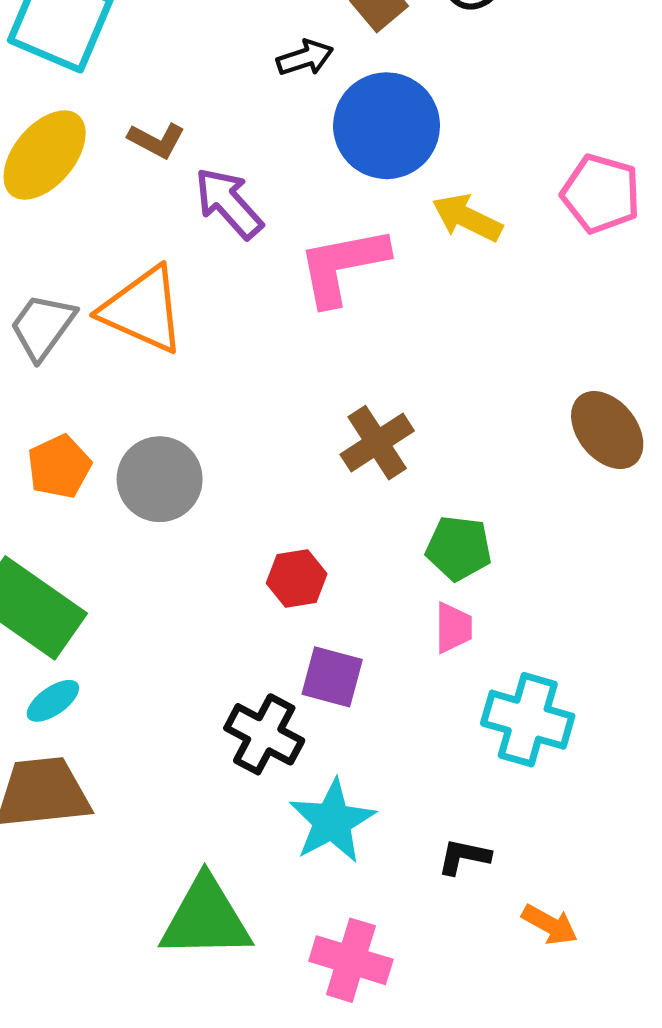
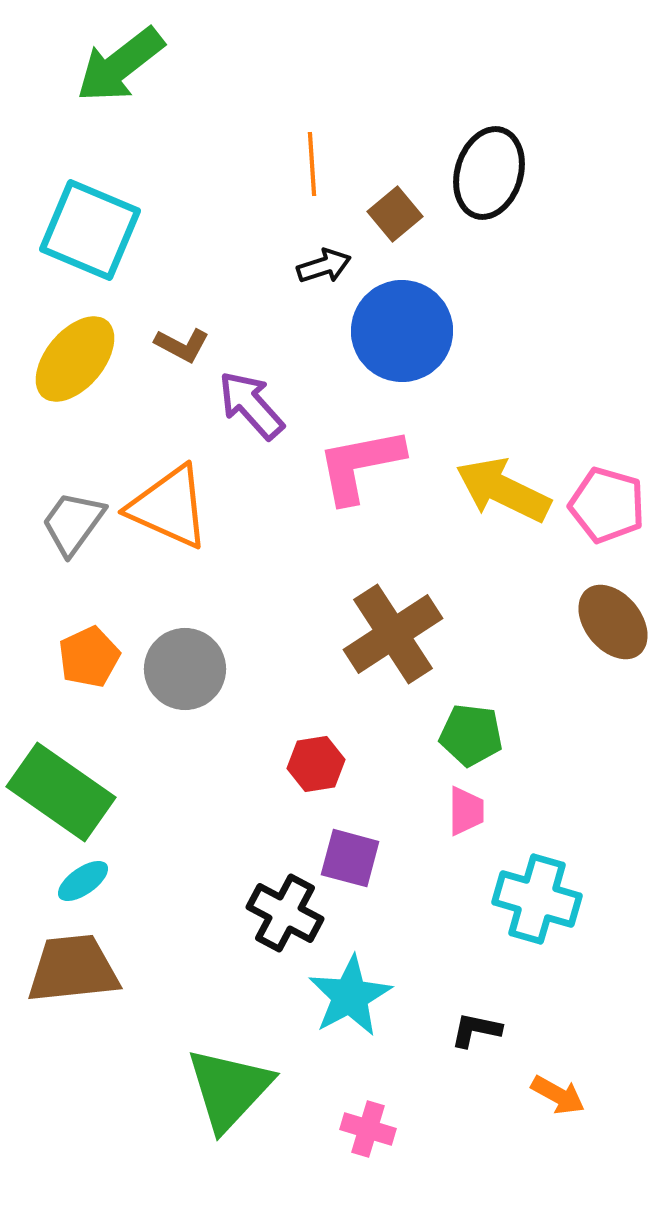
pink pentagon: (601, 194) -> (607, 505), moved
yellow arrow: (467, 218) -> (503, 490), moved, size x1.4
brown cross: (377, 443) -> (393, 634), size x1.4
green triangle: (206, 918) -> (229, 1089), turned -46
pink cross: (351, 960) -> (368, 1129), size x0.7

